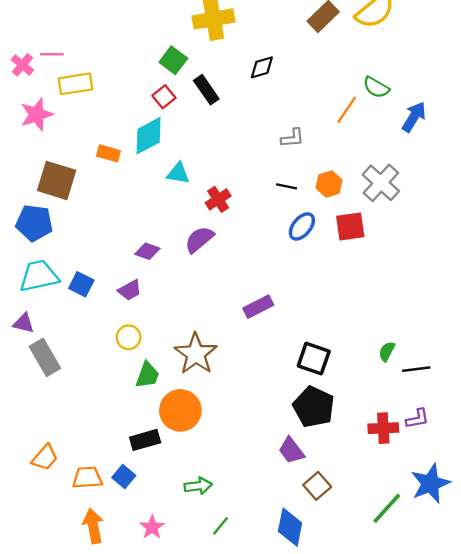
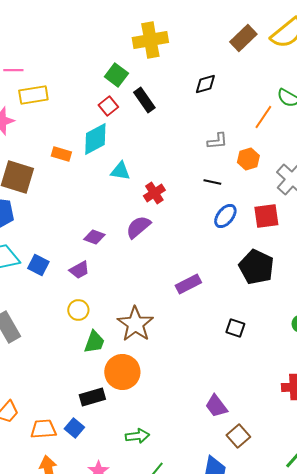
black diamond: (262, 67) -> (205, 84), moved
orange hexagon: (329, 184) -> (248, 159), moved
black square: (314, 359) -> (235, 328), size x0.7
black pentagon: (314, 407) -> (256, 267), moved

